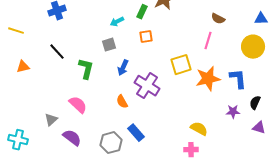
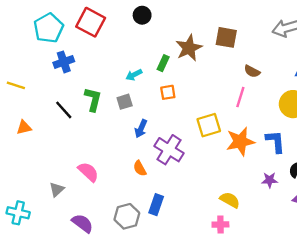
green L-shape: (86, 69) -> (93, 99), moved
blue rectangle: (136, 133) -> (156, 205), turned 60
purple semicircle: (72, 138) -> (82, 223), moved

